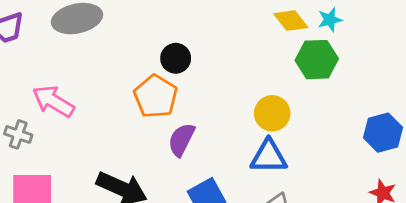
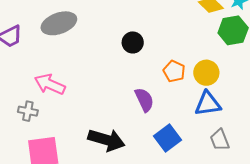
orange pentagon: (156, 96) -> (174, 71), moved, size x0.7
purple semicircle: (181, 140) -> (144, 100), turned 135

